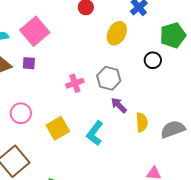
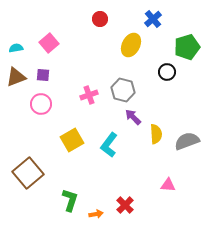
pink square: (35, 31) -> (49, 43), size x0.7
pink circle: (21, 113) -> (41, 104), moved

